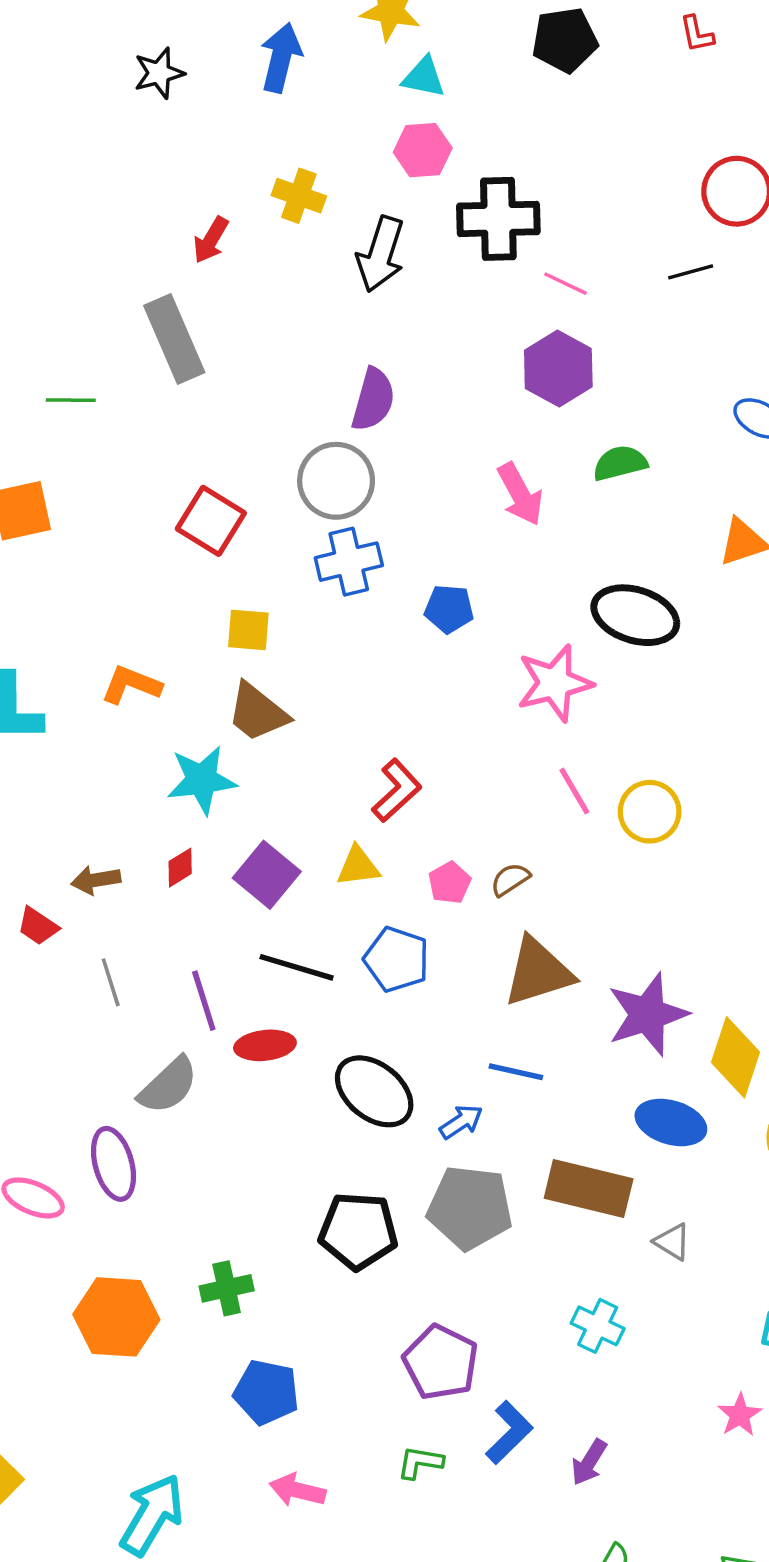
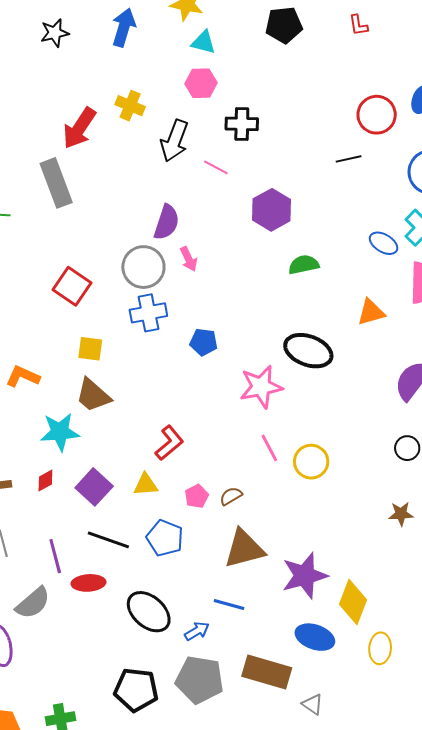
black cross: (498, 219) -> (242, 124), size x0.7
red arrow: (211, 240) -> (79, 128), size x1.6
pink line: (565, 284) -> (216, 167), moved
pink arrow: (520, 494) -> (189, 259), moved, size x0.7

